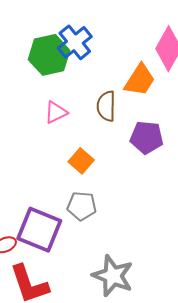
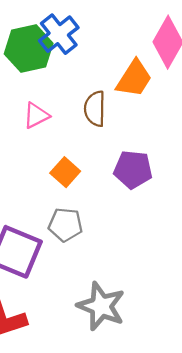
purple pentagon: (147, 137) -> (133, 169), moved

